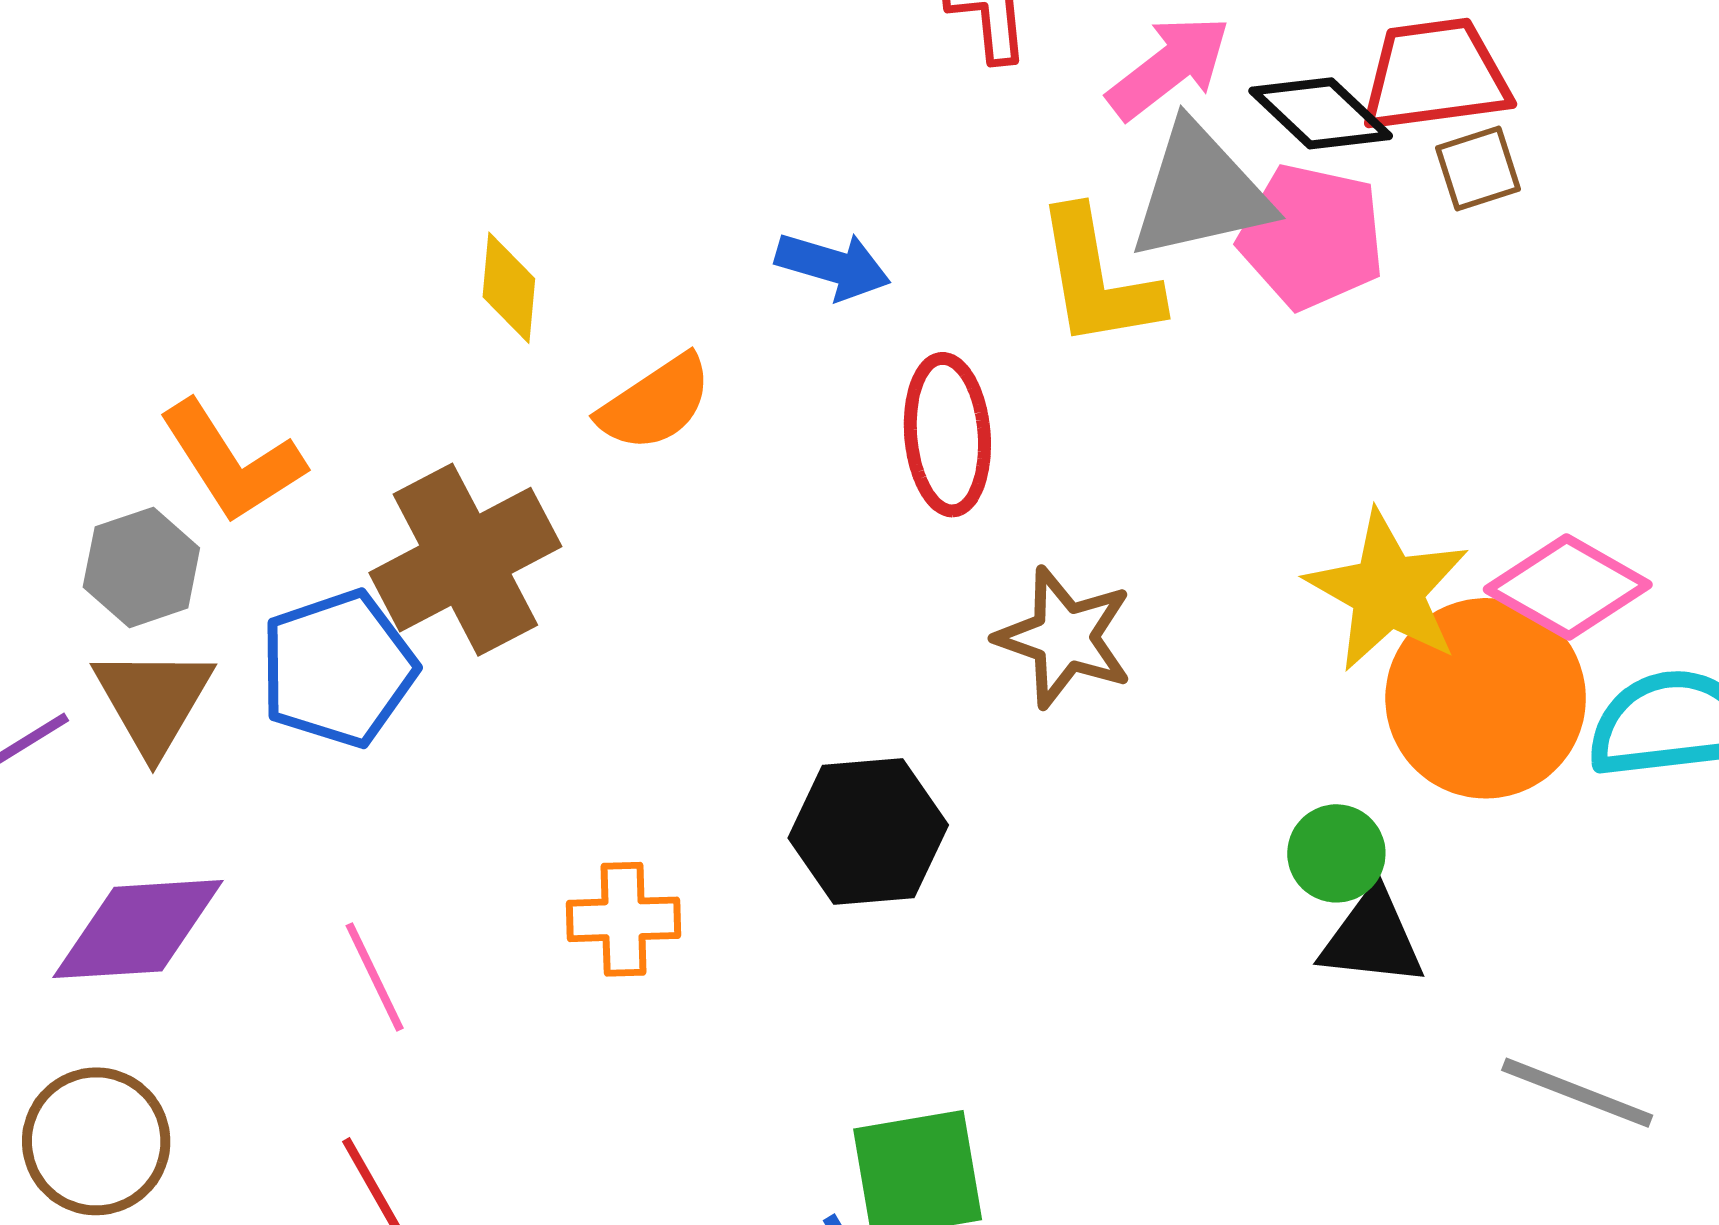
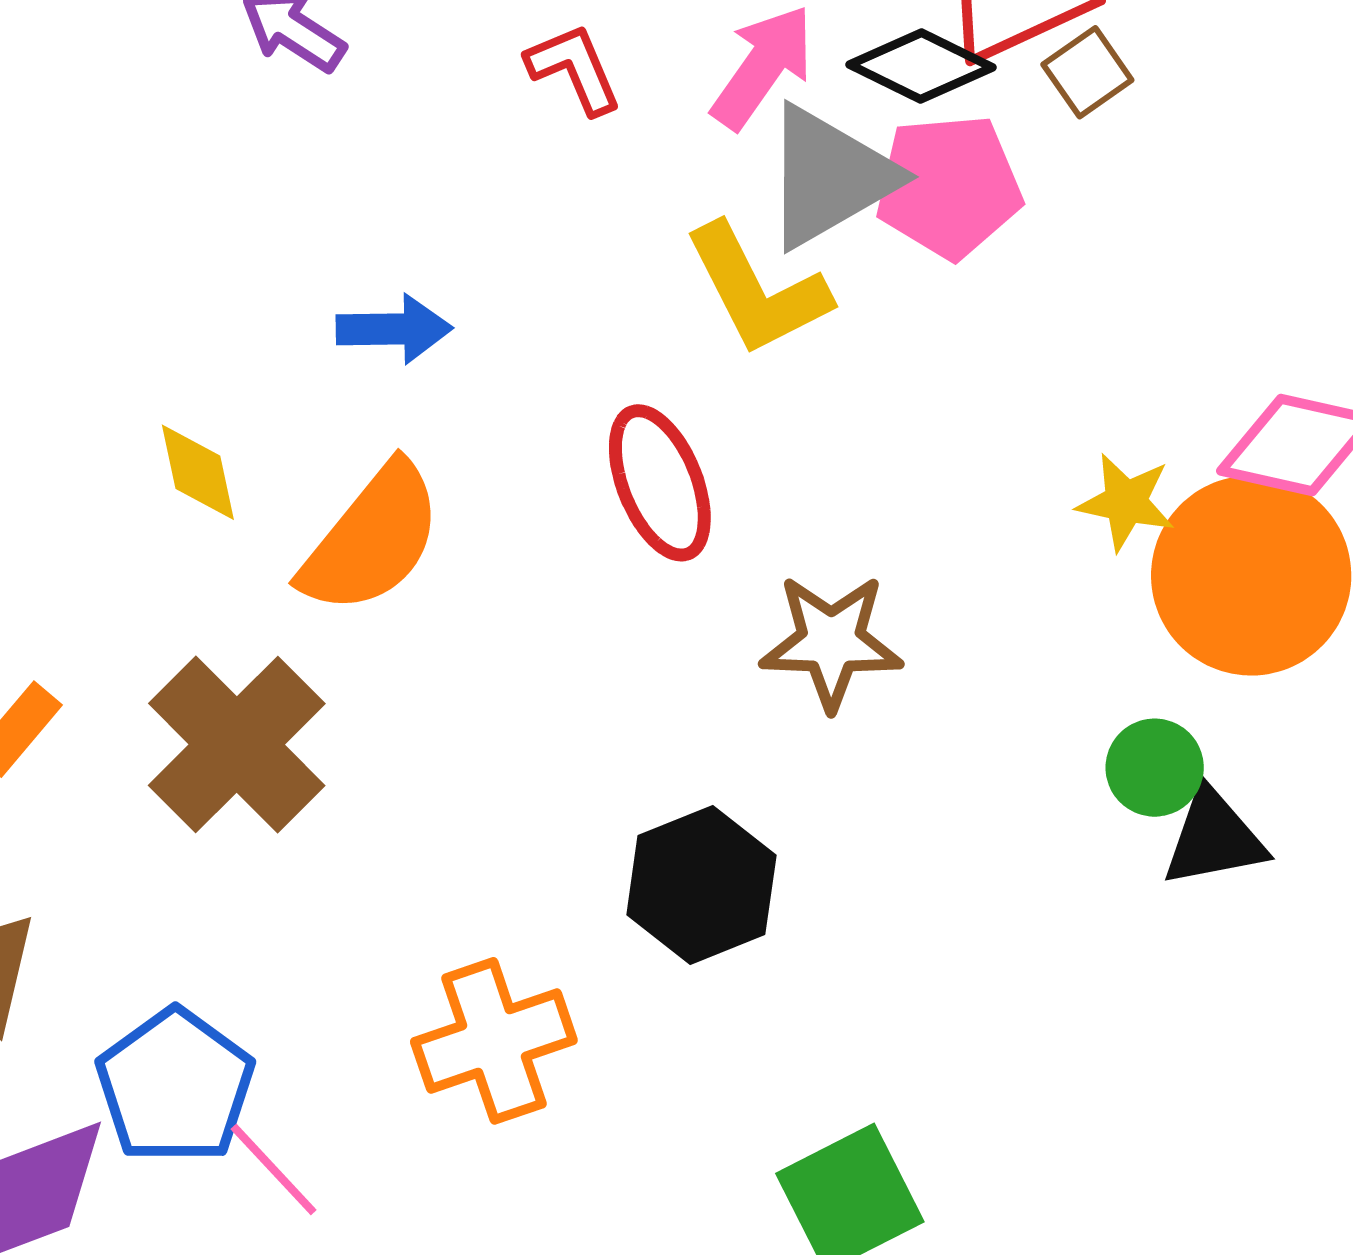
blue arrow: (833, 266) -> (394, 329), moved
orange semicircle: (655, 403) -> (372, 539), size x1.4
yellow star: (1387, 591) -> (1126, 502), size x0.6
blue pentagon: (338, 669) -> (175, 1086), moved
orange cross: (624, 919) -> (494, 1041), size x1.4

